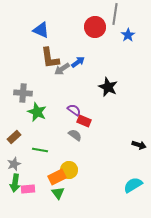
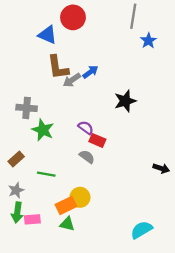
red circle: (95, 27) -> (73, 17), moved
black star: (108, 87) -> (125, 101), turned 30
cyan semicircle: (133, 185) -> (141, 230), moved
green triangle: (58, 193) -> (67, 224), turned -40

